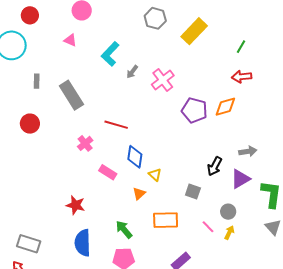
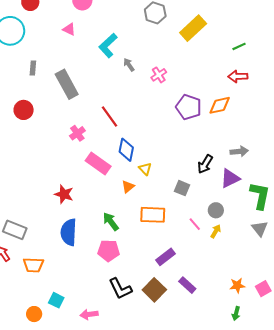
green line: (241, 47) -> (239, 46), turned 32
gray arrow: (132, 72) -> (129, 65), turned 104
pink cross: (163, 80) -> (159, 75), size x0.7
red line: (116, 125) -> (109, 117), turned 35
pink rectangle: (108, 172) -> (98, 163), size x1.4

